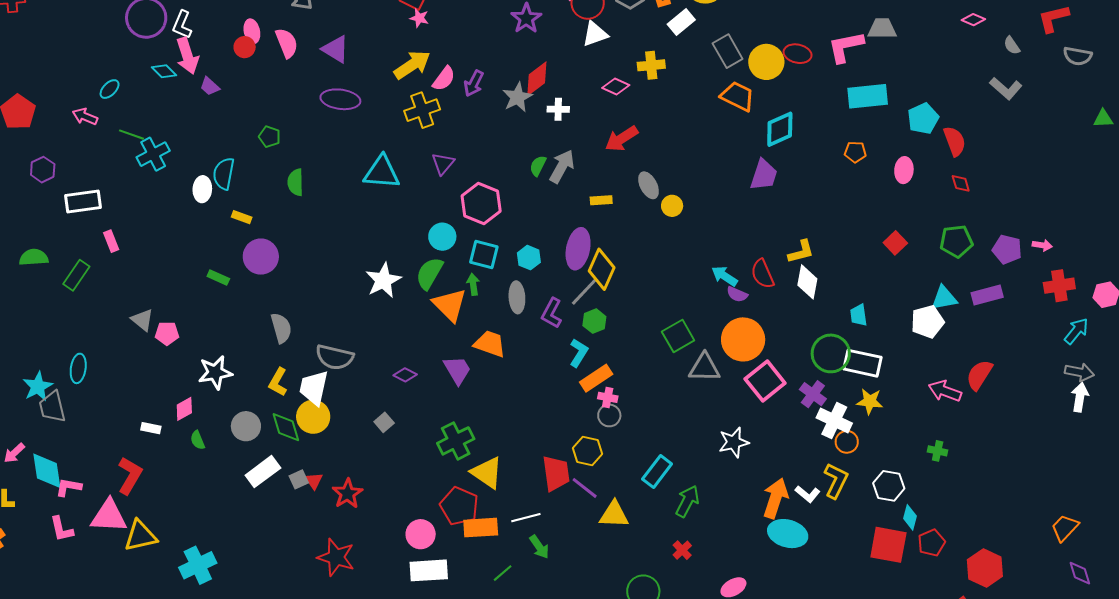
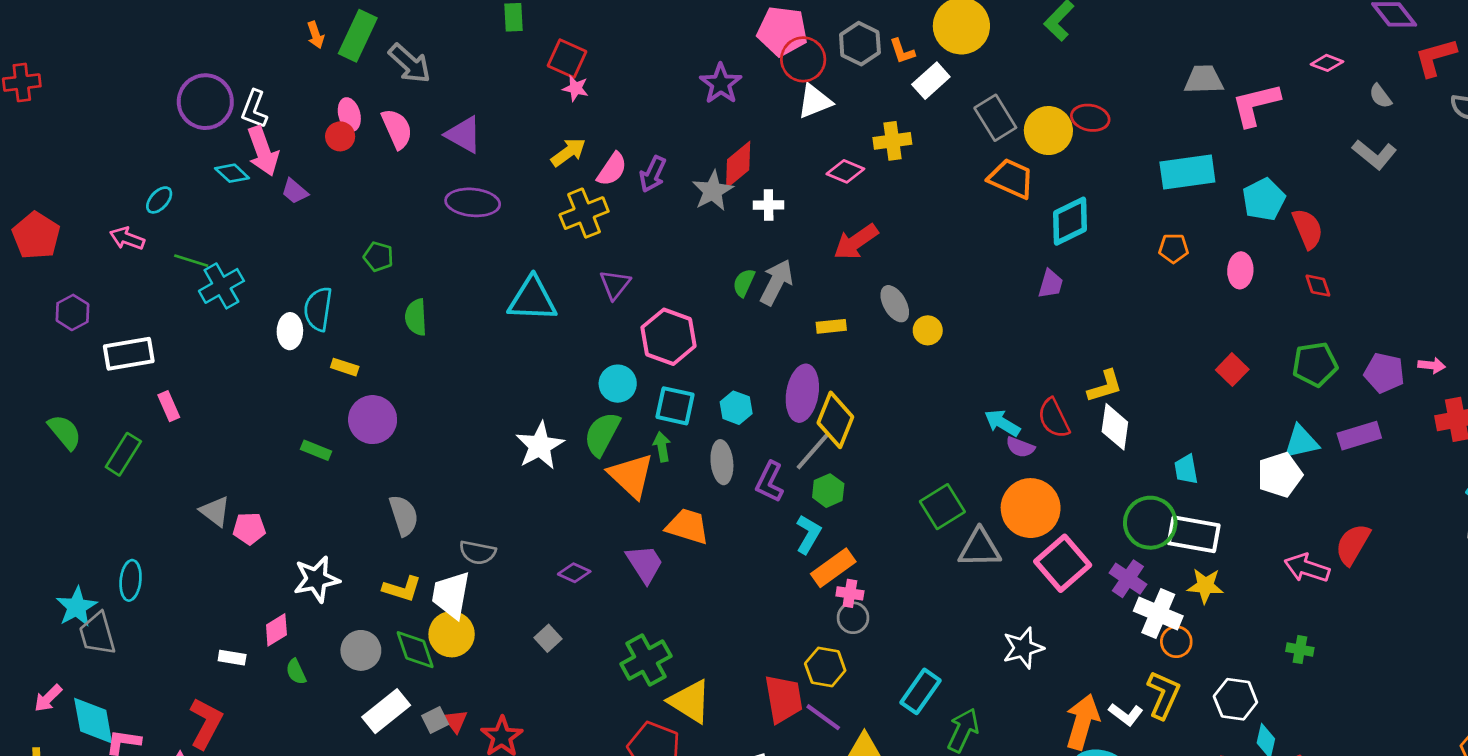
pink L-shape: (846, 47) -> (1256, 105), moved
yellow arrow: (412, 65) -> (568, 152), size x0.7
purple trapezoid: (764, 175) -> (1051, 284), size x0.7
green semicircle: (34, 257) -> (65, 432), turned 56
gray semicircle: (335, 357) -> (478, 552), size x0.7
yellow L-shape: (278, 382) -> (402, 589), turned -100

